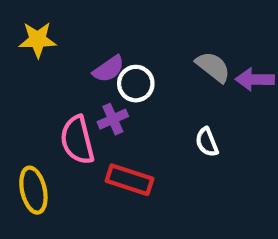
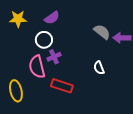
purple semicircle: (109, 69) -> (52, 18), moved
white circle: (136, 84) -> (44, 40), moved

